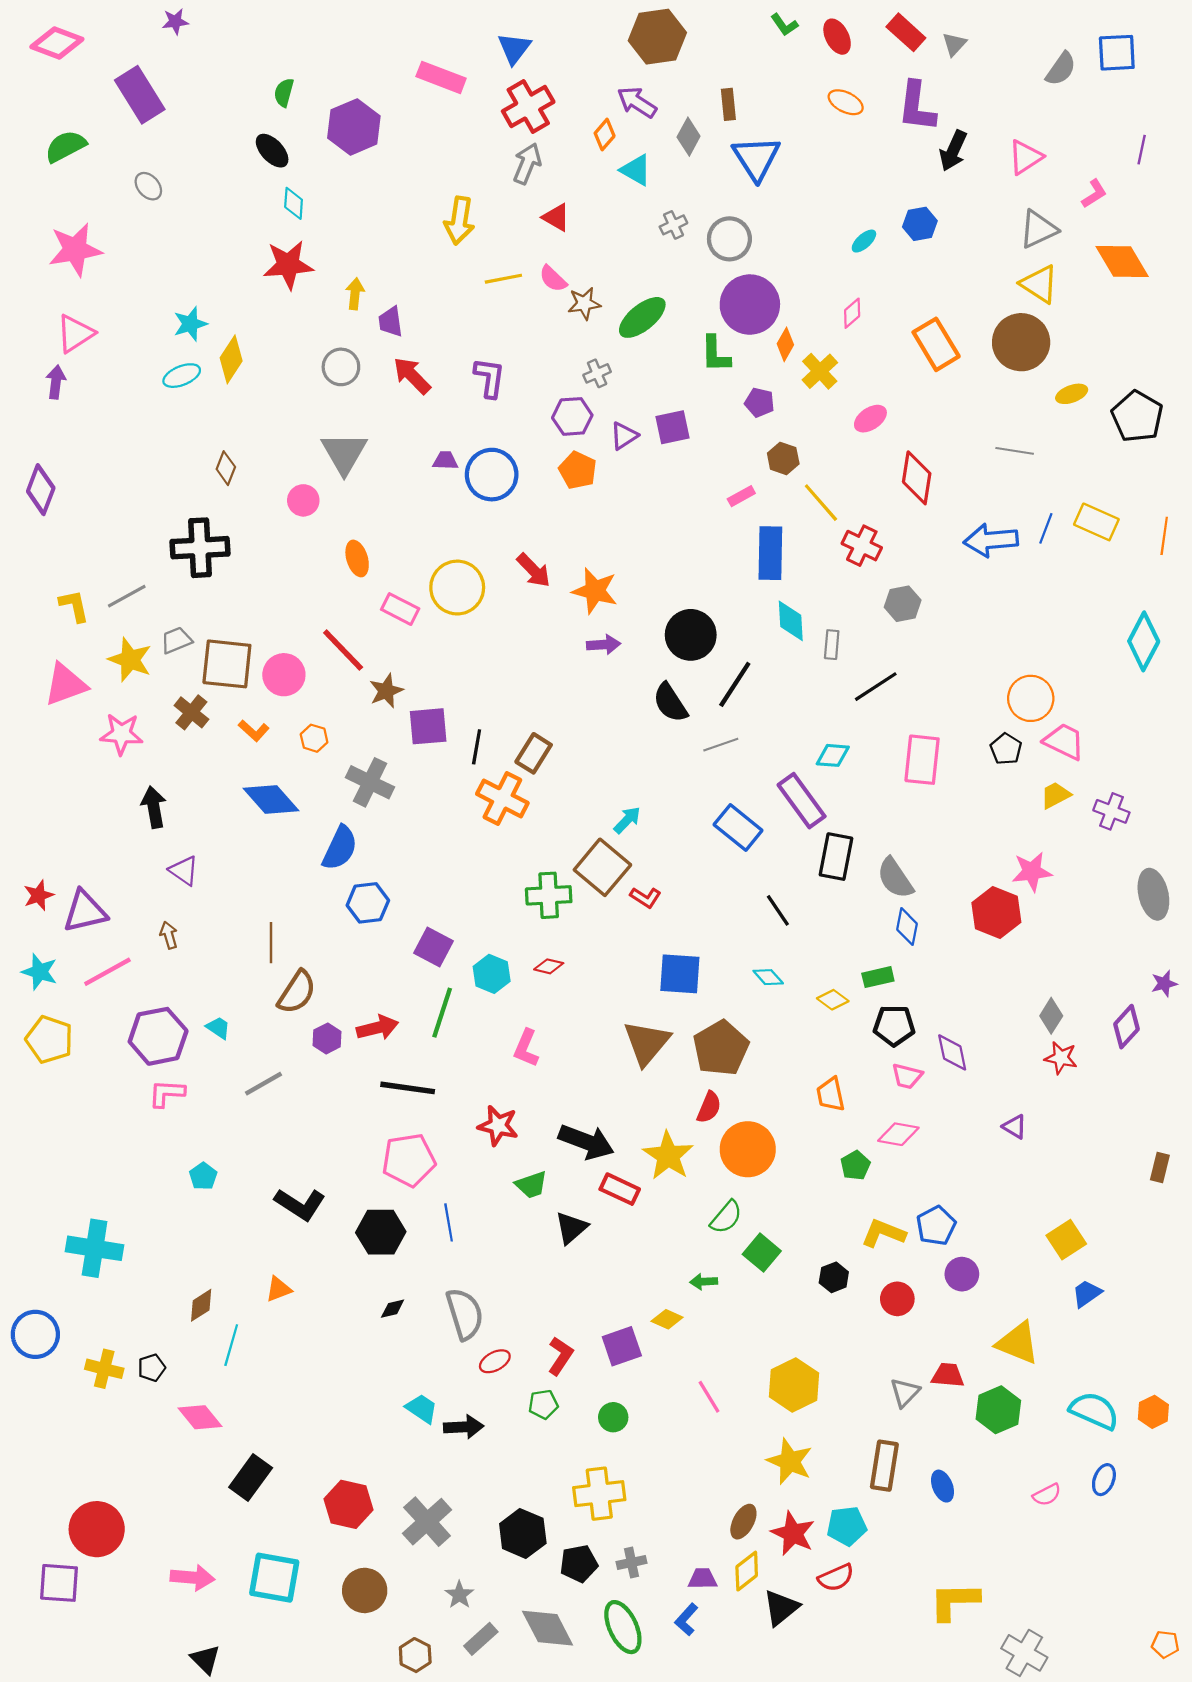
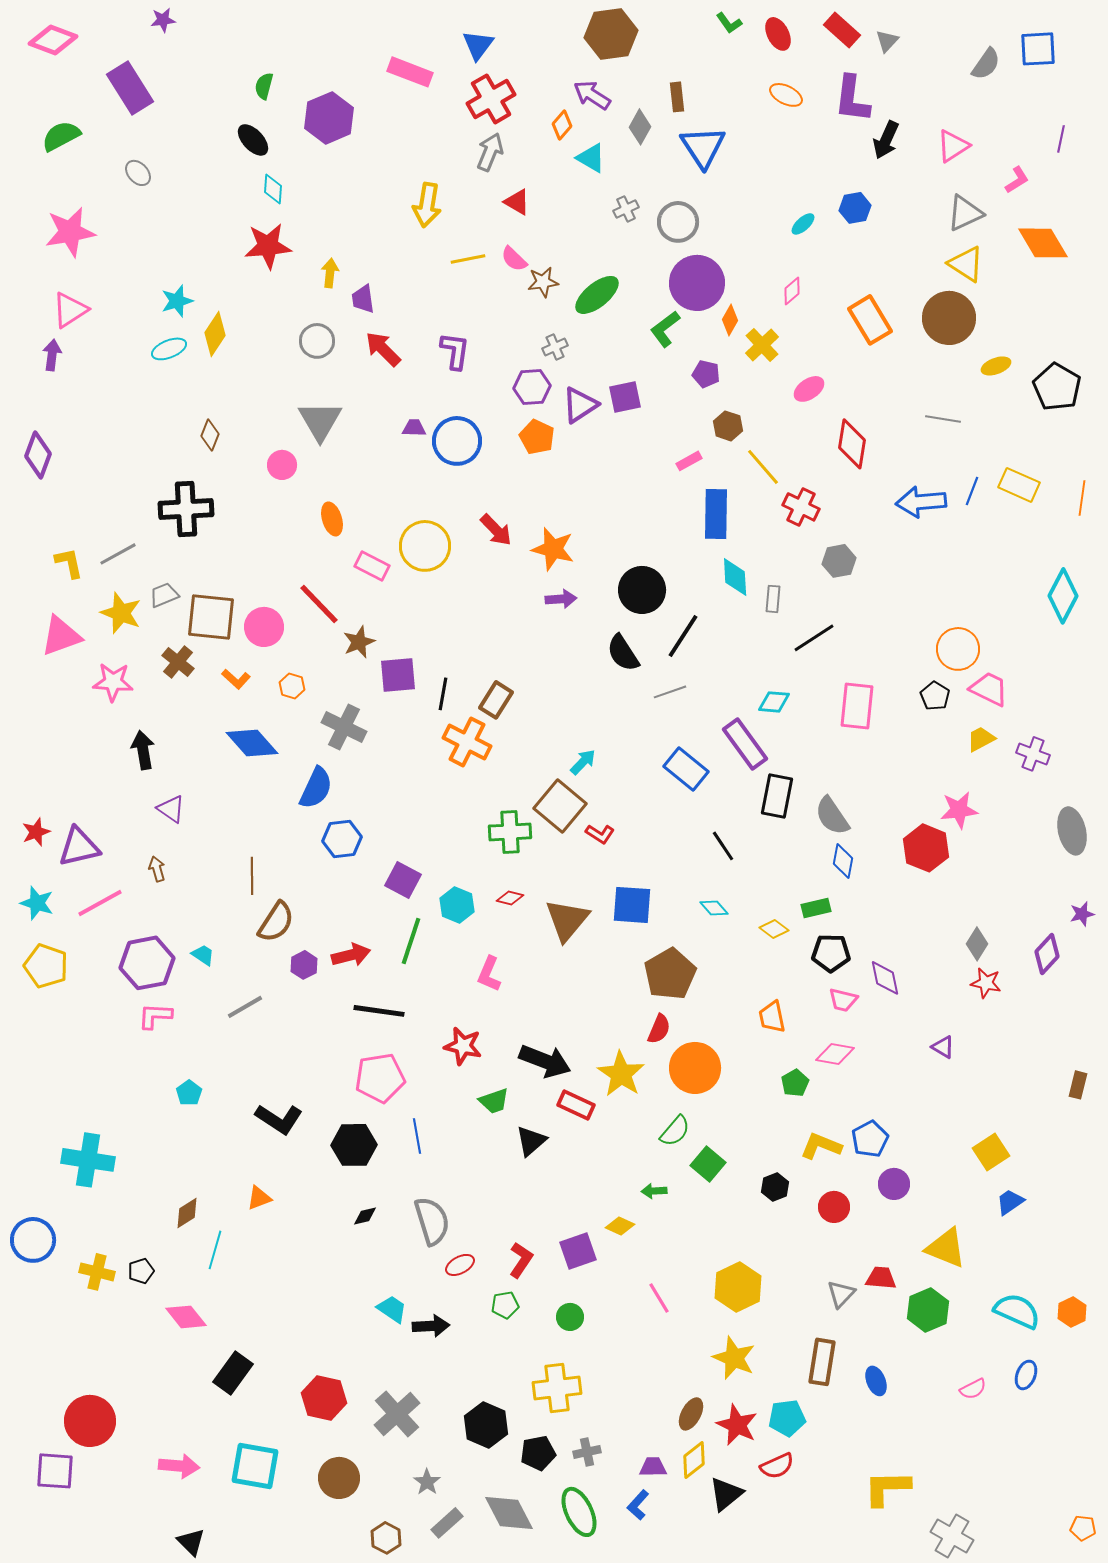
green L-shape: (715, 354) -> (665, 329), turned 54
purple triangle: (624, 436) -> (580, 405), size x1.4
brown triangle: (647, 1043) -> (567, 920), moved

